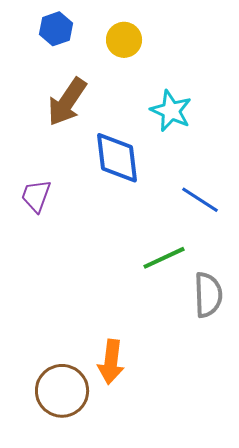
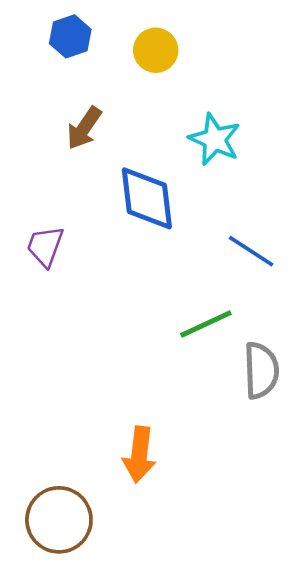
brown arrow: (67, 102) -> (84, 128), size x0.7
brown circle: (62, 391) -> (59, 520), moved

